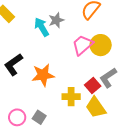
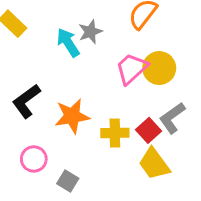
yellow cross: (71, 97) -> (115, 133), moved
pink circle: (17, 117) -> (34, 159), moved

